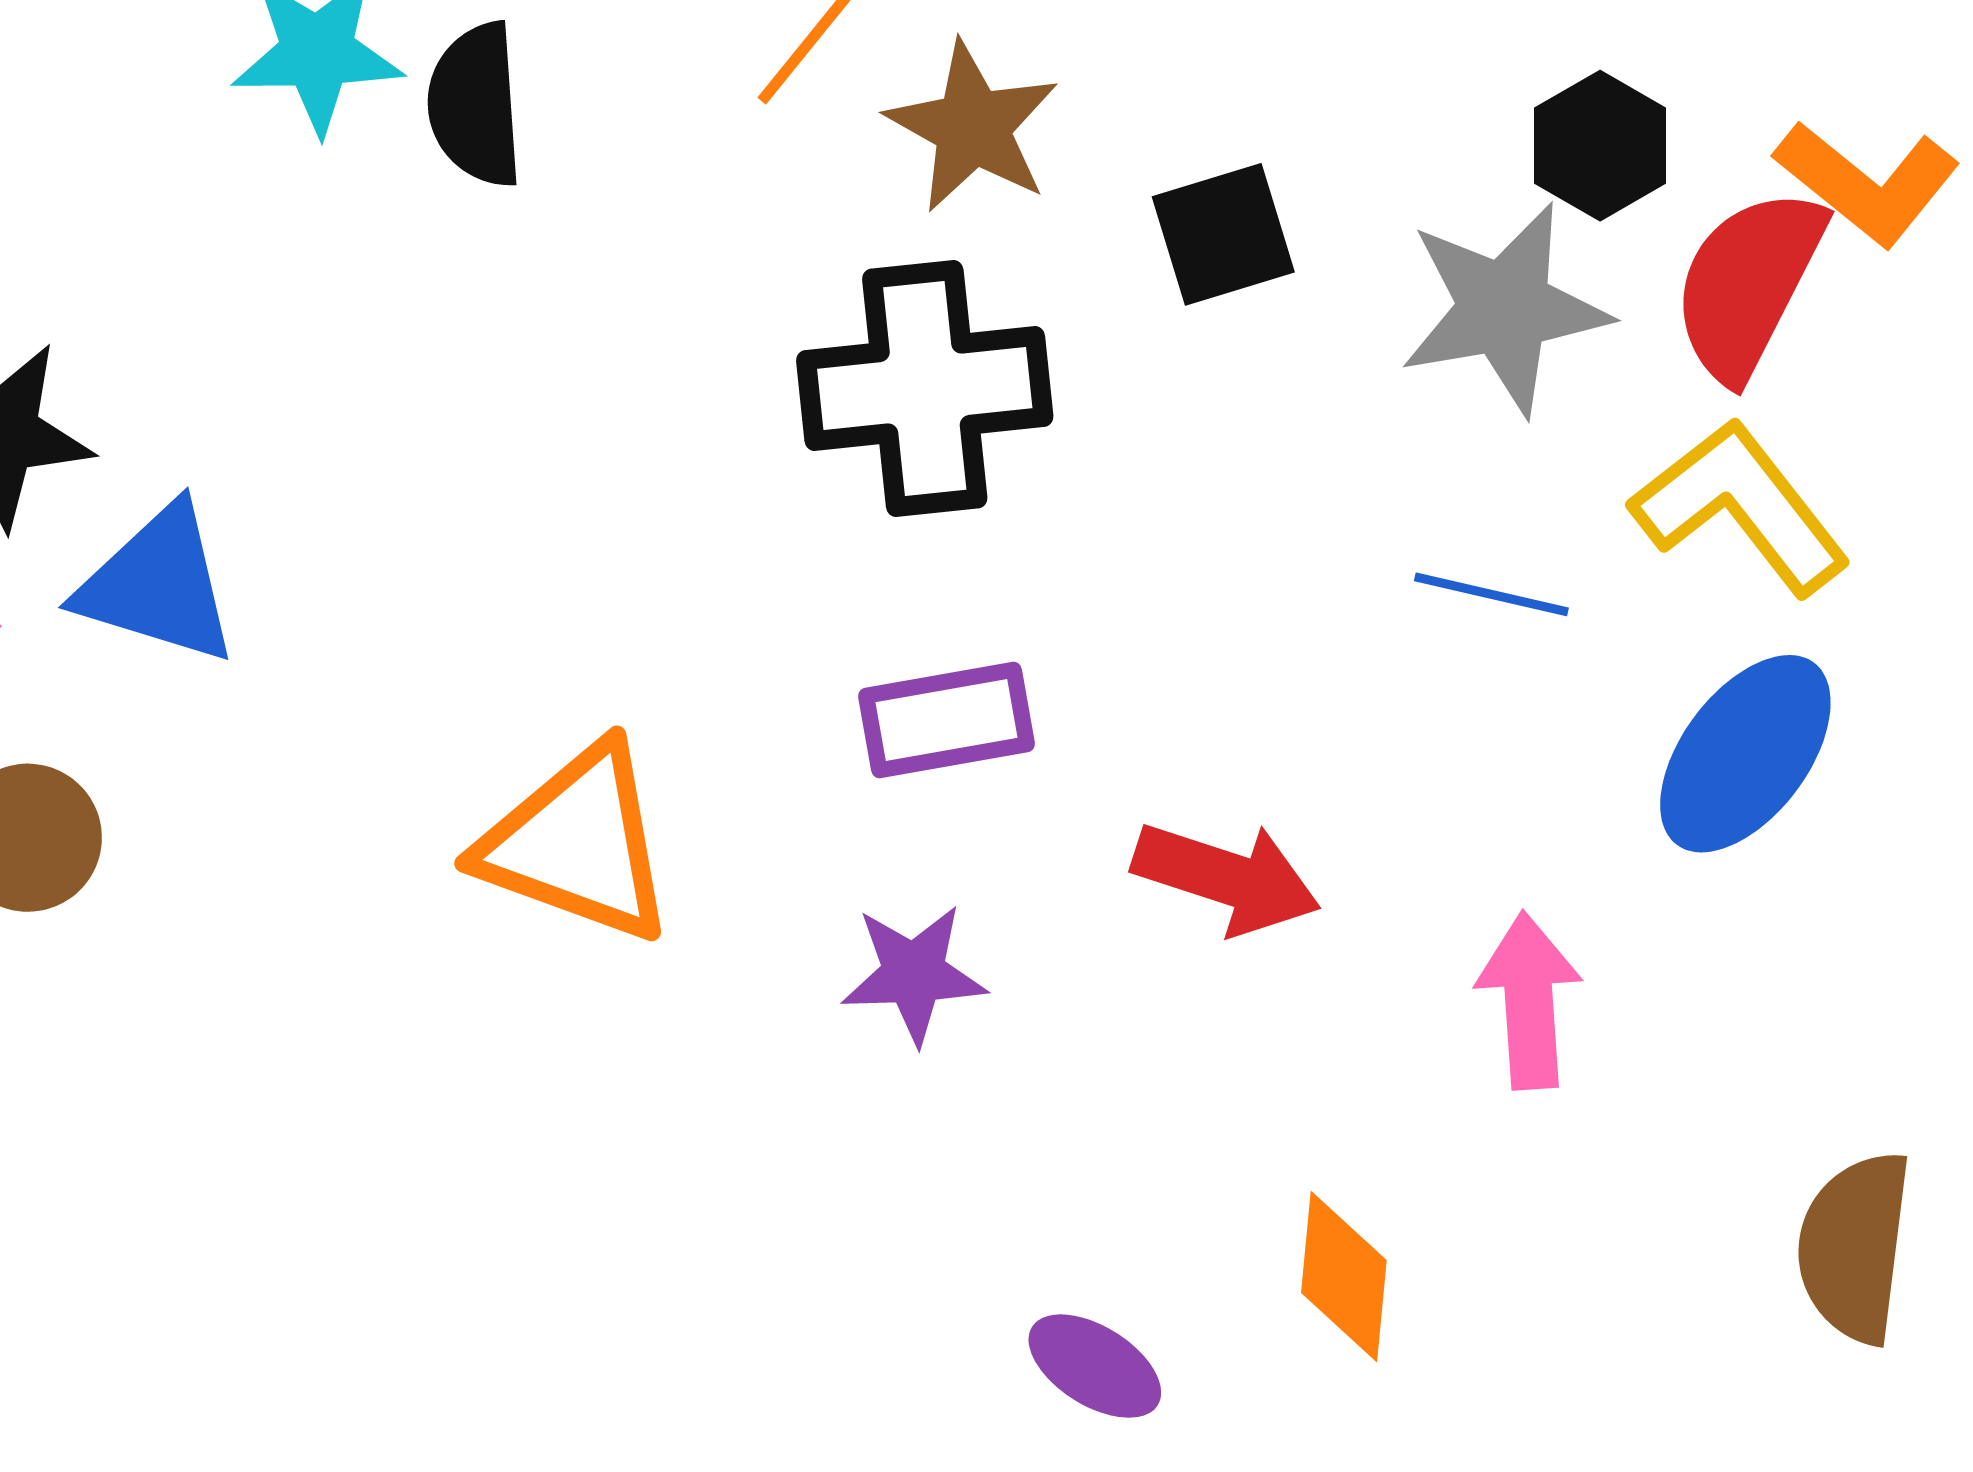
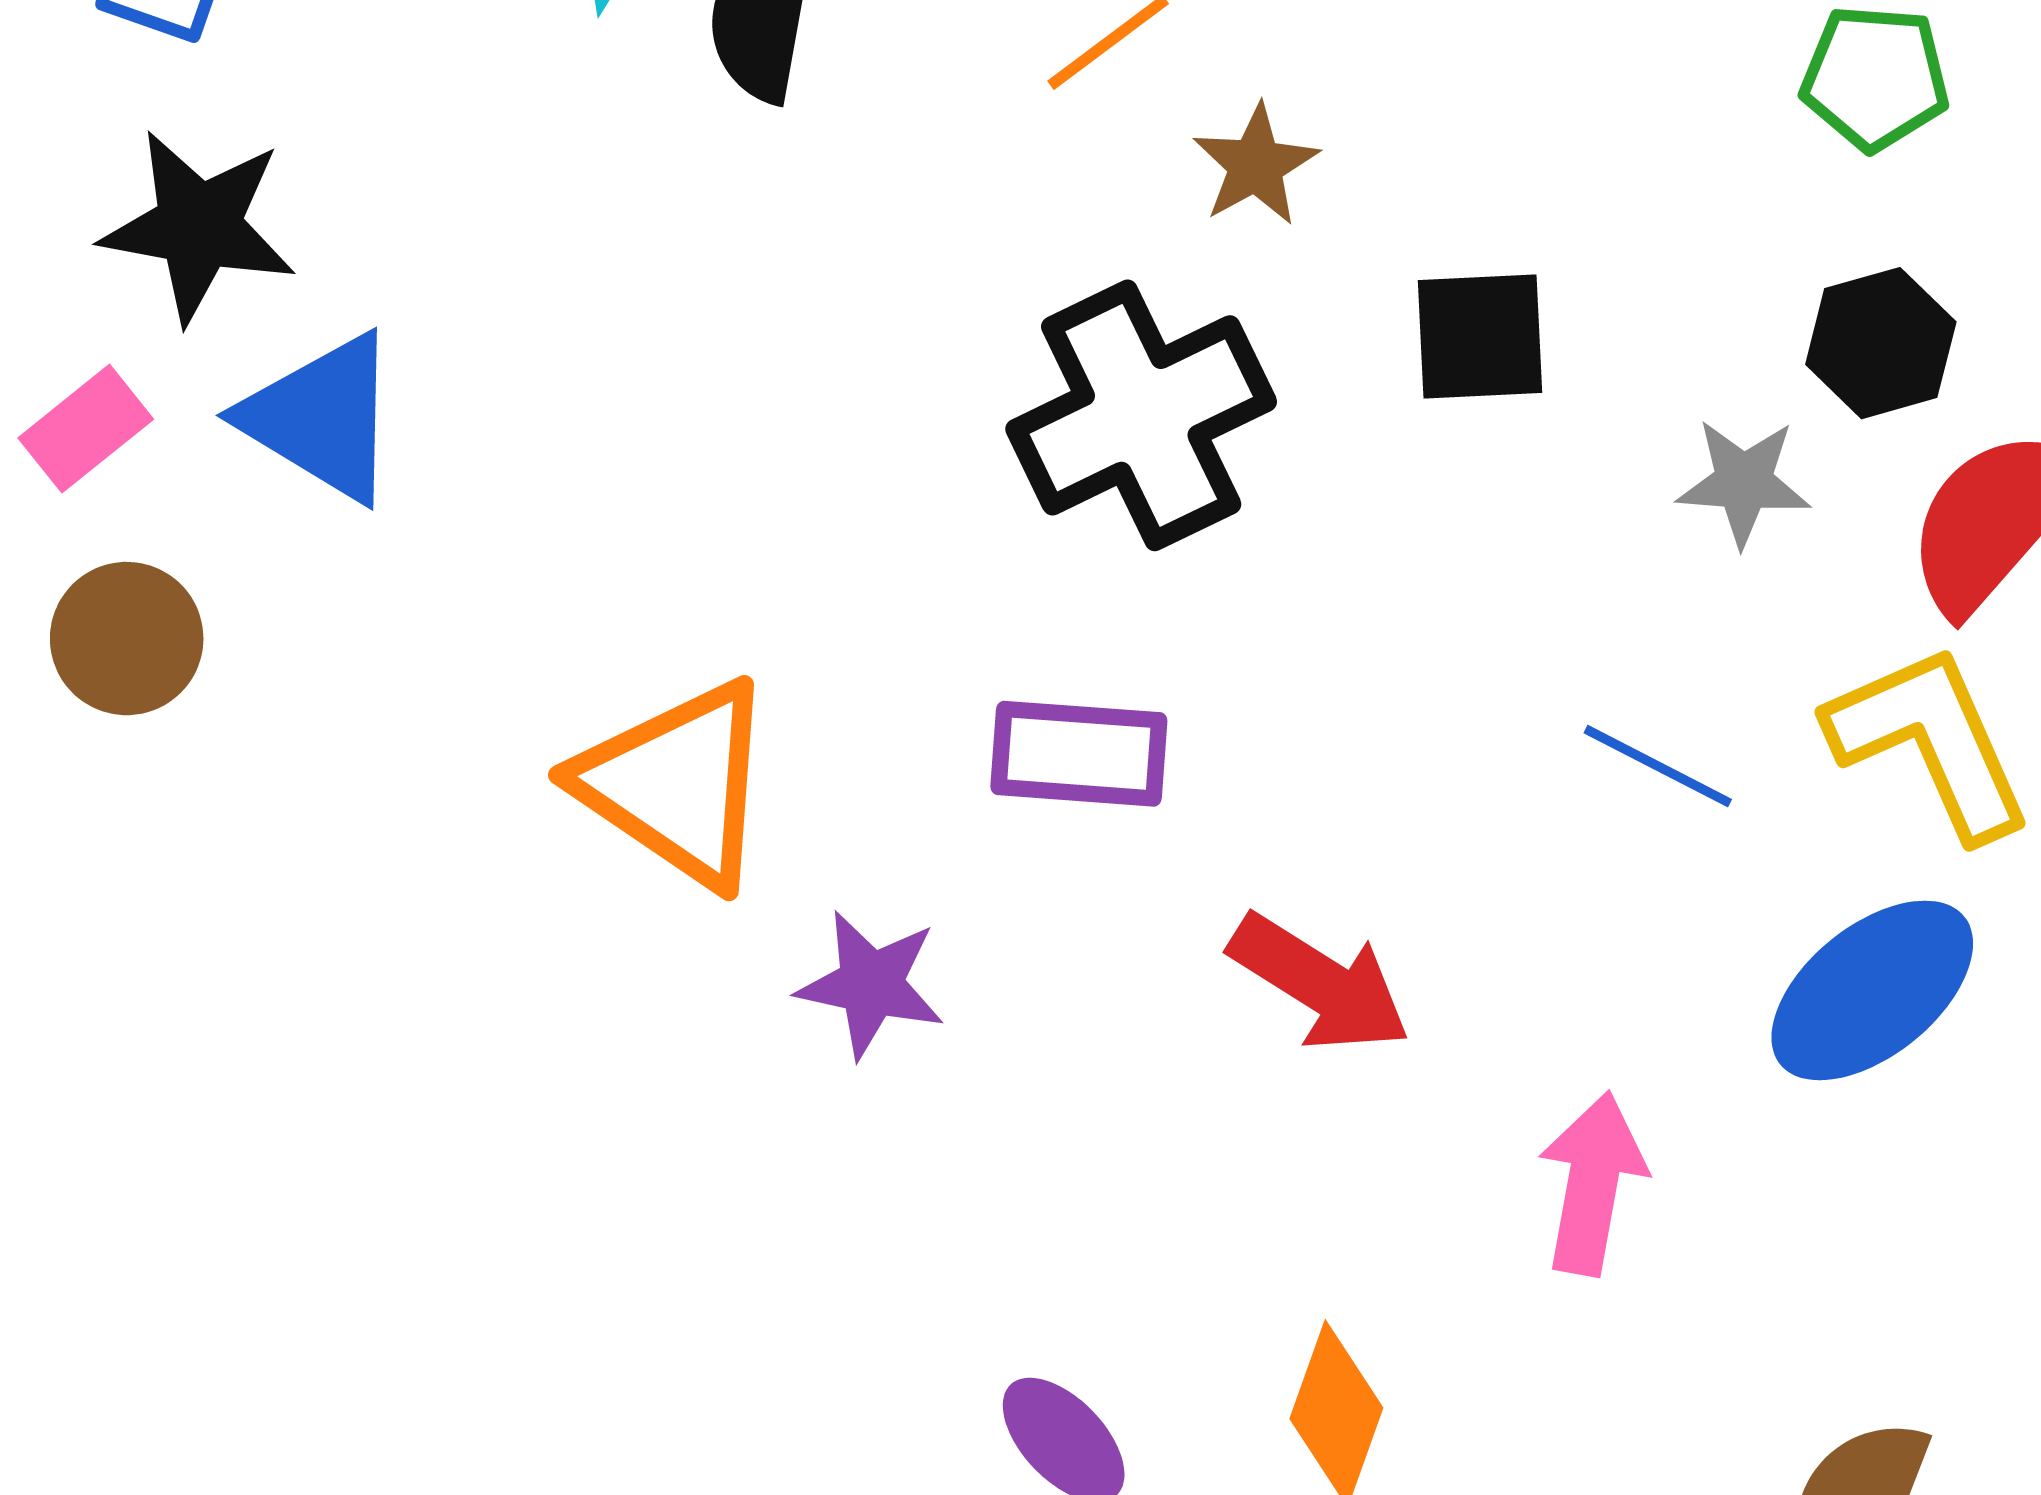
brown star: (973, 127) -> (1256, 165), size x0.7
gray star: (1505, 308) -> (1744, 482), size x0.6
black cross: (925, 388) -> (1141, 415), turned -34
purple star: (914, 974) -> (871, 984), moved

